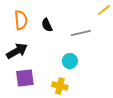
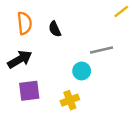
gray line: (81, 33) -> (101, 50), moved
yellow cross: (60, 86) -> (70, 100), turned -35

